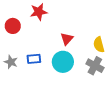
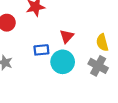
blue rectangle: (34, 59) -> (41, 50), moved

